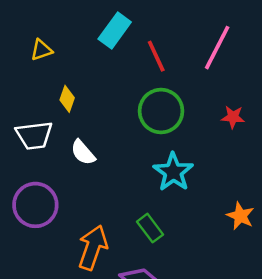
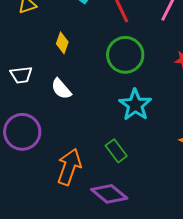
yellow diamond: (67, 99) -> (62, 43), moved
white trapezoid: (34, 135) -> (21, 75), size x0.7

